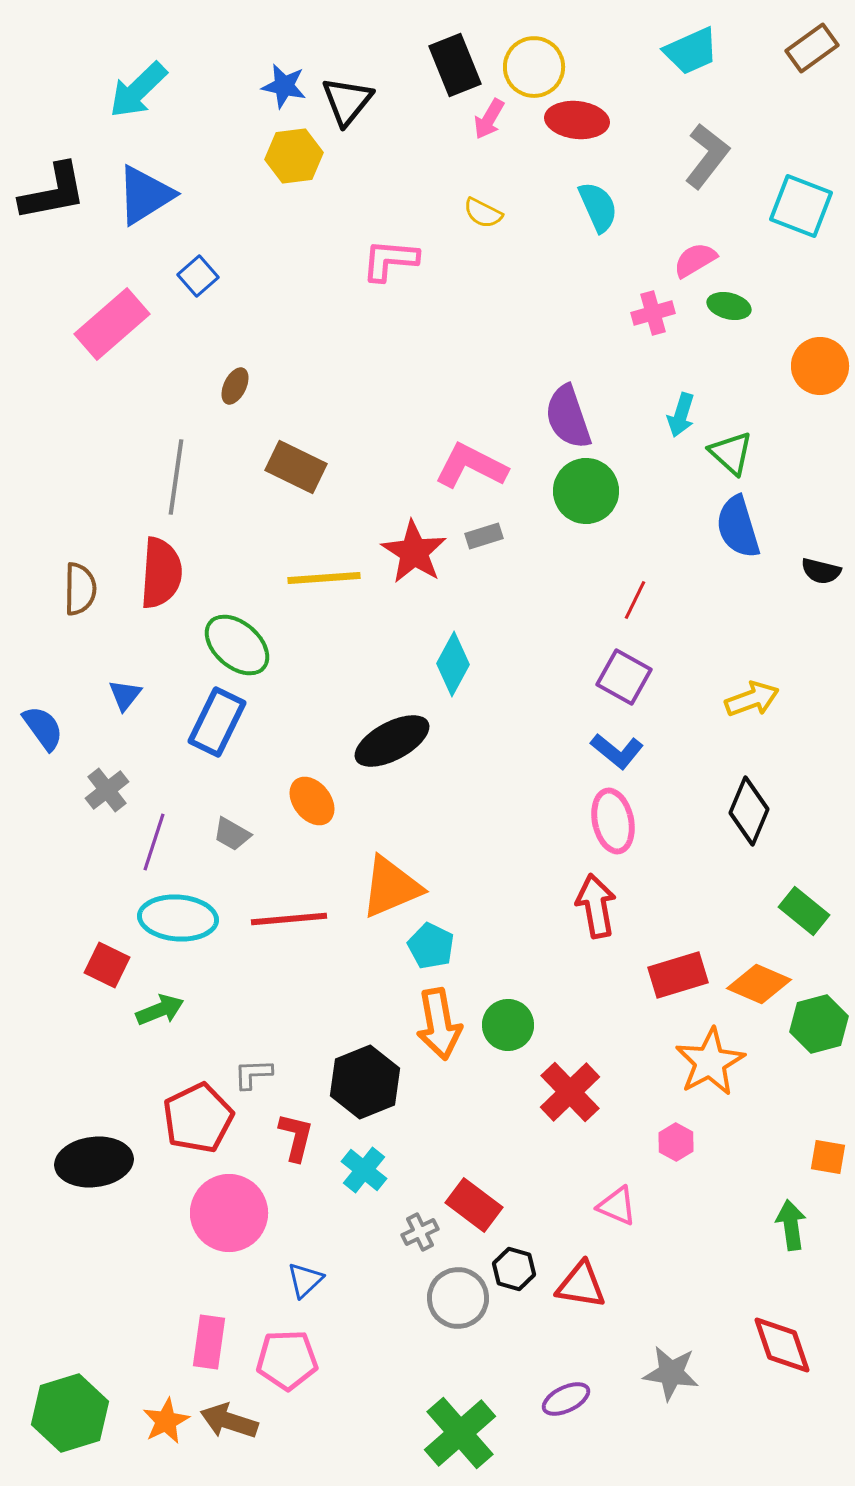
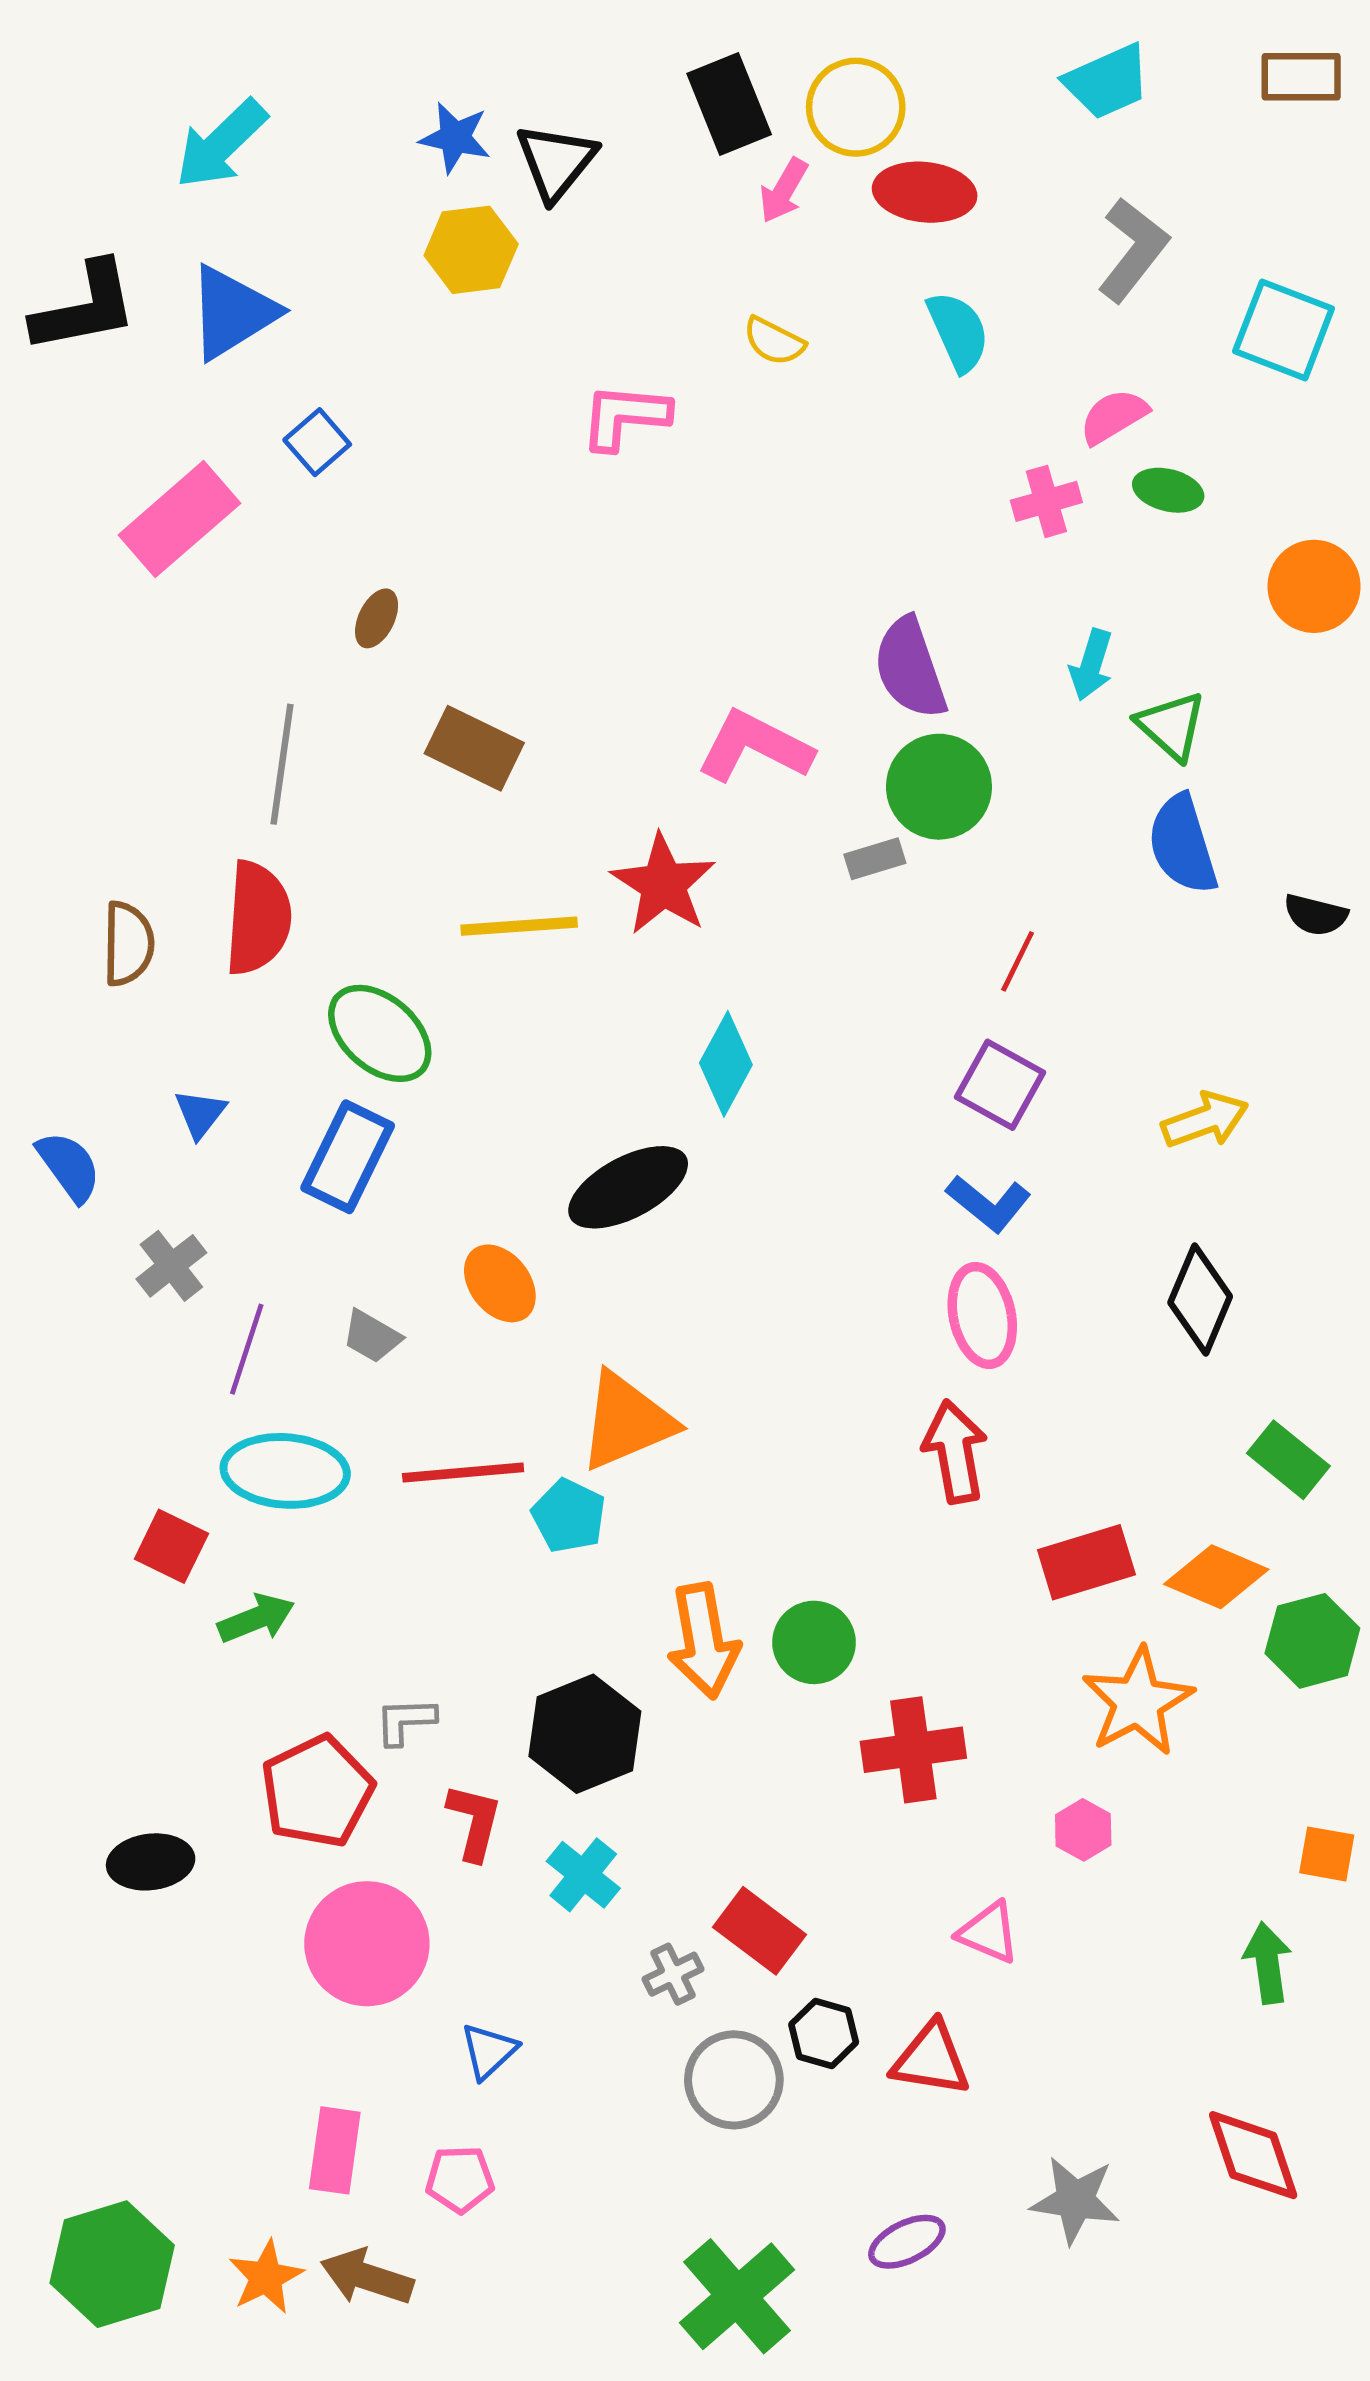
brown rectangle: (812, 48) -> (1301, 77), turned 36
gray rectangle: (484, 536) -> (875, 859), moved
cyan pentagon: (431, 946) -> (569, 1516), moved
red cross: (570, 1092) -> (913, 1750), turned 36
black ellipse: (94, 1162) -> (151, 1862), size x0.7
pink pentagon: (287, 1360) -> (460, 2179), size x0.7

